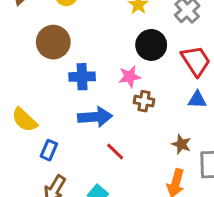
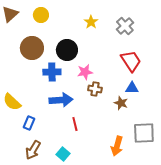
black circle: (151, 45) -> (67, 50), moved
brown star: (181, 144) -> (121, 103), moved
red line: (115, 151) -> (75, 124), turned 32

